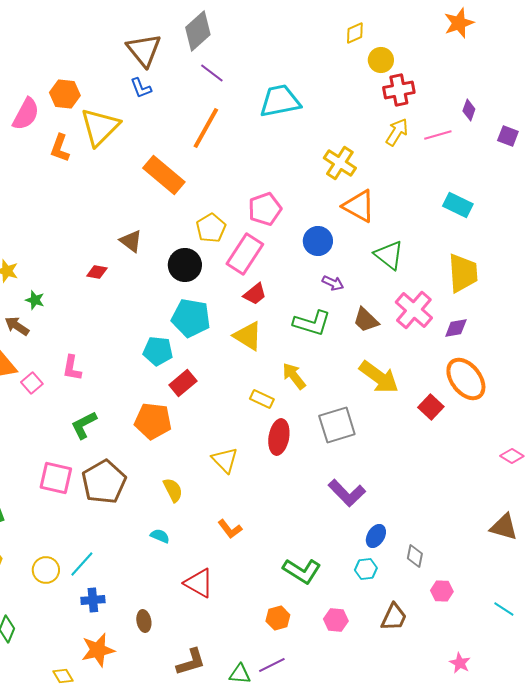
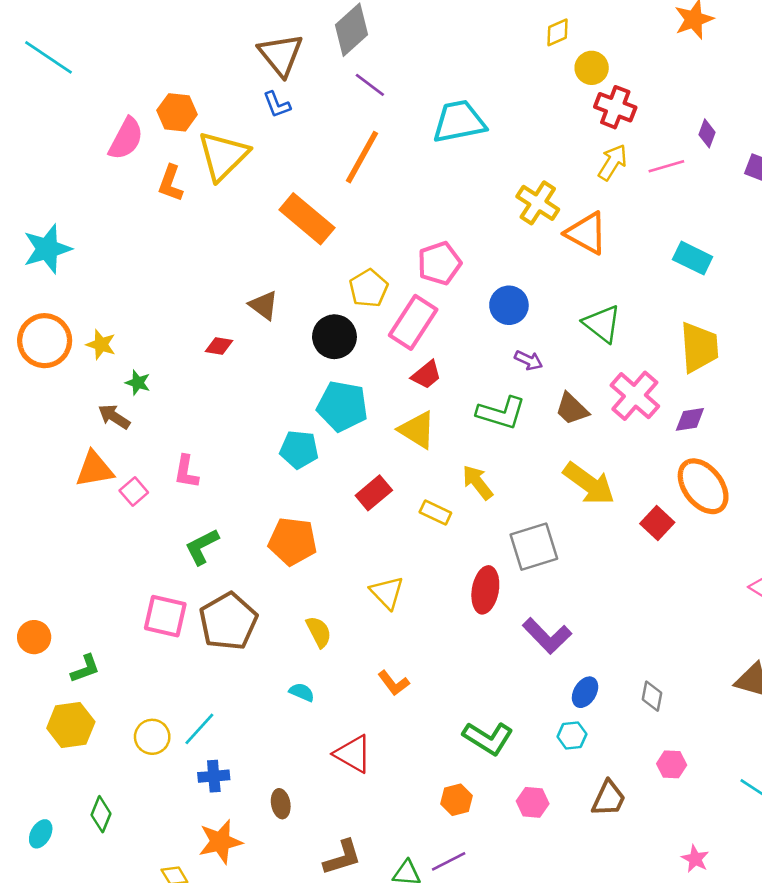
red cross: (399, 90) -> (615, 107), turned 32
orange triangle: (359, 206) -> (586, 233), moved
red rectangle: (183, 383) -> (374, 493), moved
red ellipse: (279, 437) -> (485, 590), moved
gray diamond: (415, 556) -> (652, 696), moved

